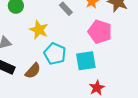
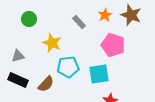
cyan pentagon: (55, 54) -> (68, 67), turned -30

